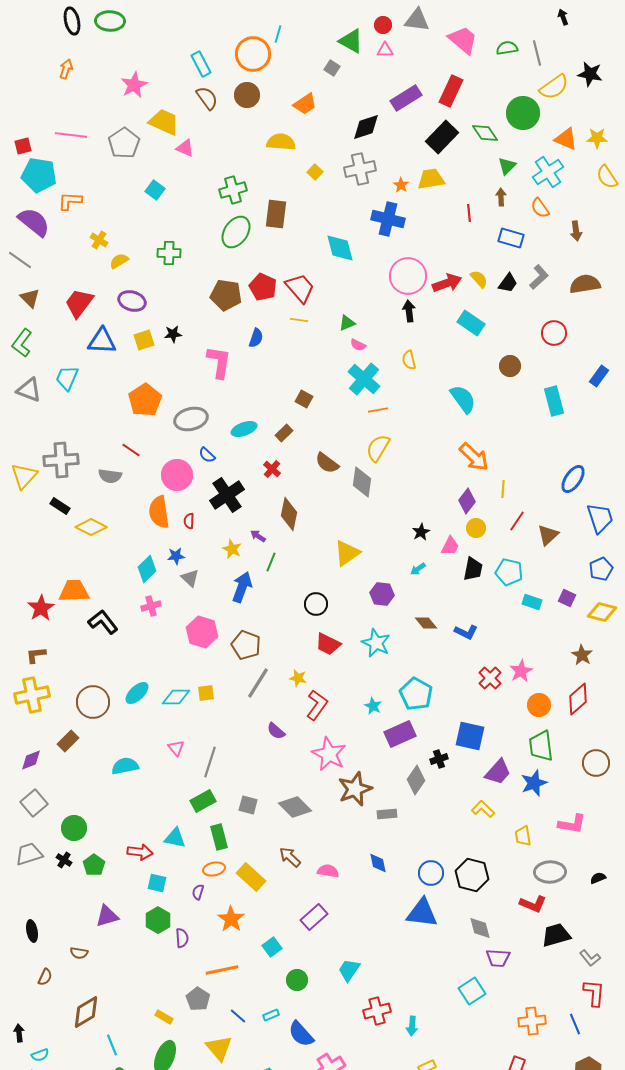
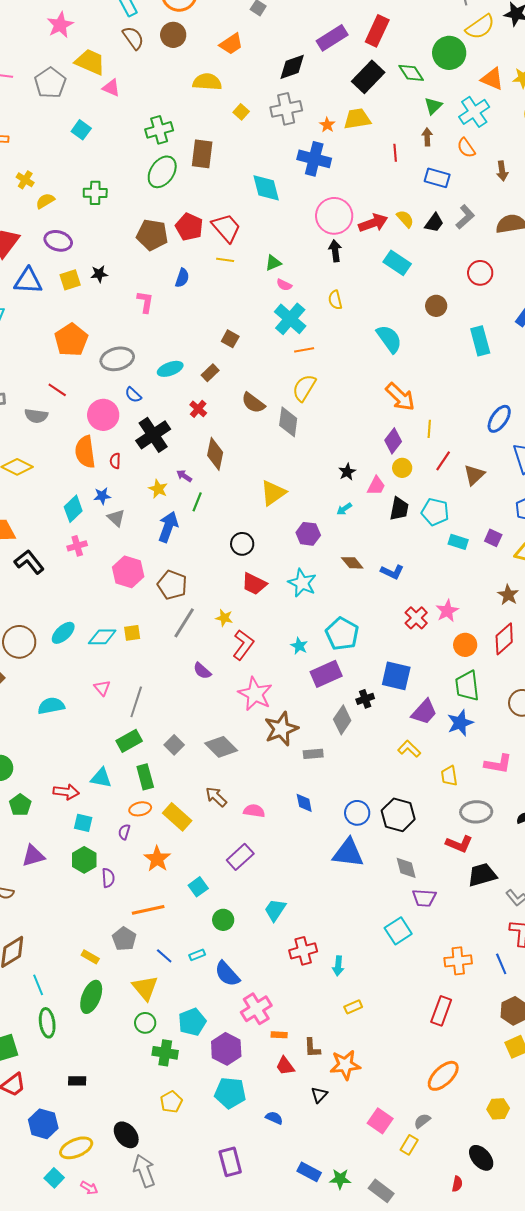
pink L-shape: (219, 362) -> (145, 302), size x0.7
gray square: (248, 805) -> (174, 745), turned 30

